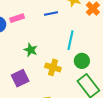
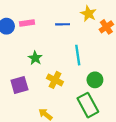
cyan line: (70, 40) -> (78, 55), turned -30
green circle: (82, 61) -> (95, 80), moved

